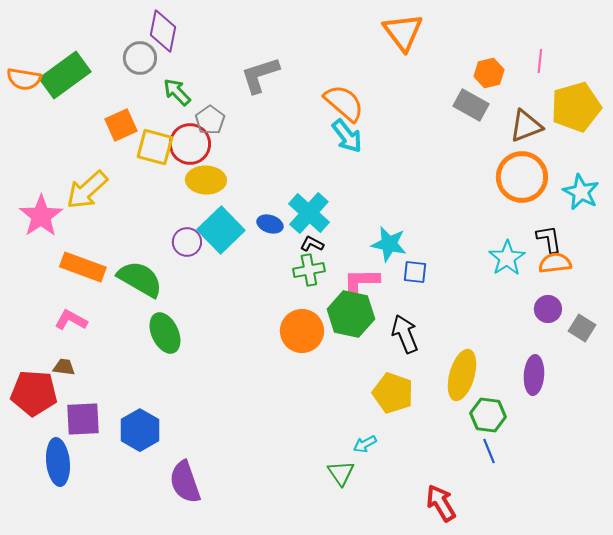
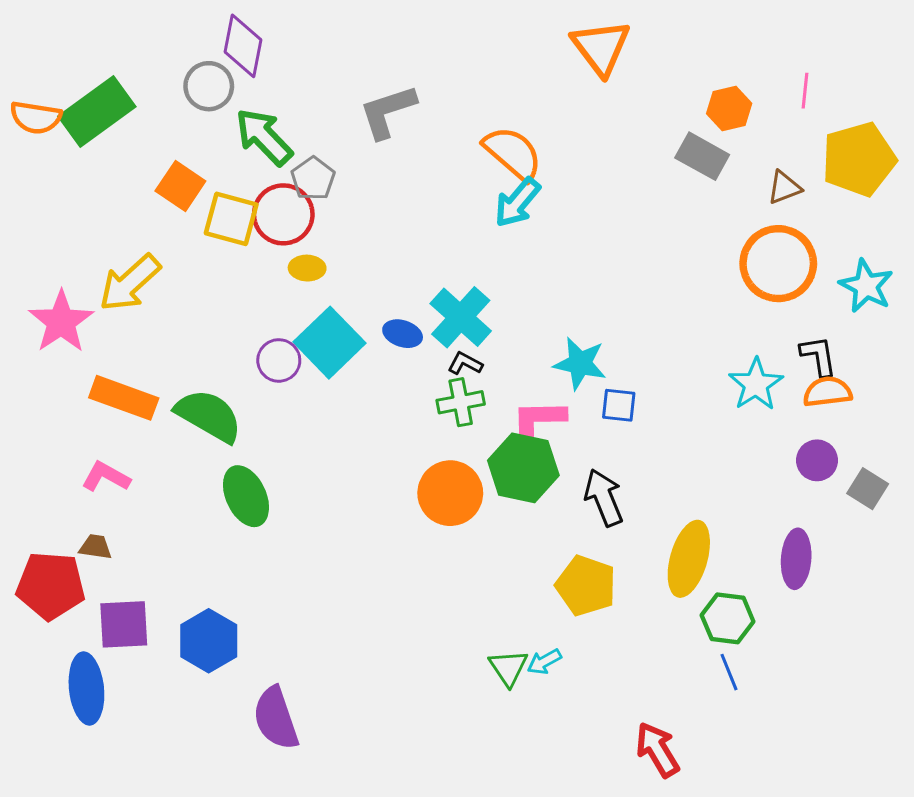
green arrow: (177, 92) -> (264, 137), size x1.4
orange square: (121, 125) -> (180, 186), turned -32
brown triangle: (526, 126) -> (784, 188), size x0.7
cyan arrow: (347, 136) -> (517, 202), turned 78
yellow ellipse: (206, 180) -> (307, 268), size x0.6
green triangle: (341, 473) -> (508, 668), moved

